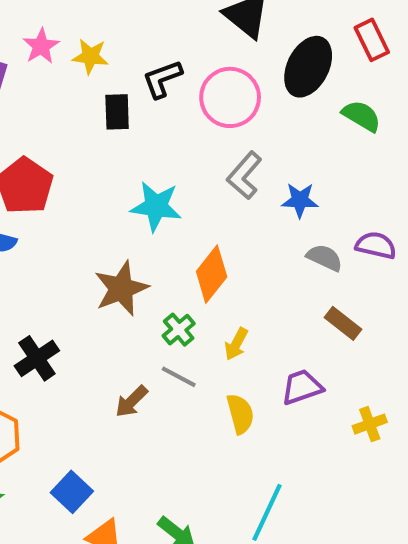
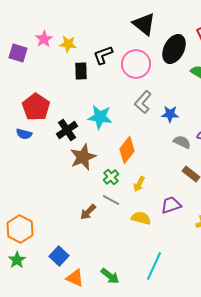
black cross: (37, 358) -> (67, 130), moved
yellow semicircle: (240, 414) -> (141, 218), turned -60

